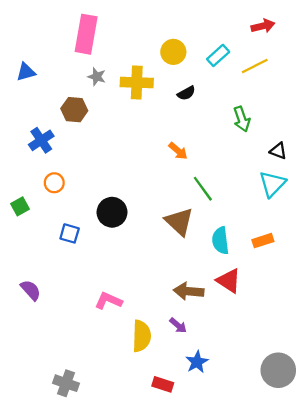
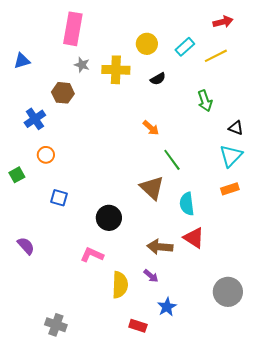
black circle: (112, 212) -> (109, 218), moved
orange rectangle: (263, 241) -> (230, 189), moved
gray circle: (278, 370) -> (228, 292), moved

